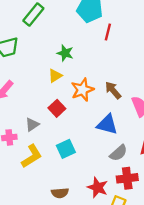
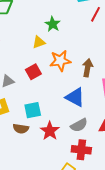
brown arrow: (113, 90) -> (88, 68), turned 36
red star: (98, 187) -> (50, 131), moved
brown semicircle: (60, 193) -> (21, 129), moved

